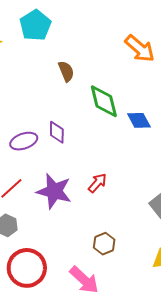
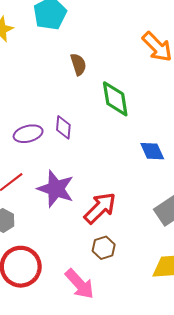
blue diamond: (139, 120) -> (152, 151), moved
red arrow: (97, 183) -> (100, 208), moved, size x1.6

